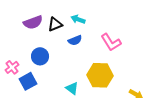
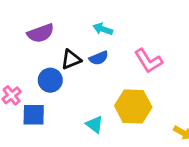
black triangle: (55, 24) -> (71, 59), moved
blue square: (28, 81) -> (34, 115), turned 30

